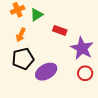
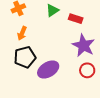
green triangle: (37, 15) -> (52, 10), moved
red rectangle: (60, 30) -> (76, 19), moved

